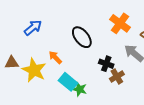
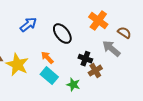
blue arrow: (33, 28) -> (28, 25), moved
orange arrow: (55, 57) -> (47, 58), moved
green star: (80, 89) -> (73, 85), moved

